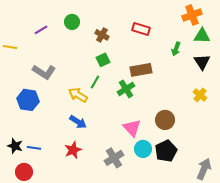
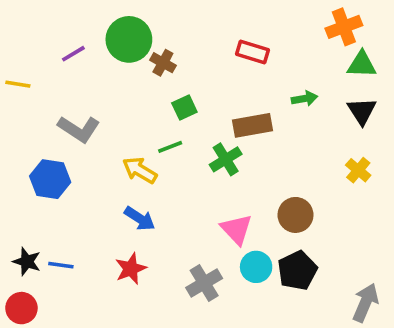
green circle: (72, 22) -> (129, 39), size x1.6
brown cross: (102, 35) -> (163, 63), moved
green arrow: (176, 49) -> (304, 99), moved, turned -120
green line: (95, 82) -> (170, 147), turned 40
red circle: (24, 172) -> (21, 308), moved

